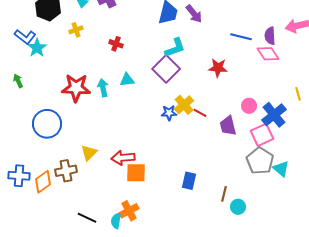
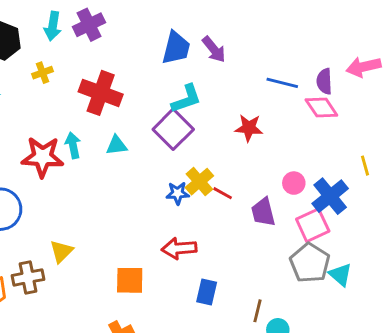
red cross: (116, 44) -> (101, 93), size x2.0
cyan arrow: (103, 88) -> (73, 145), moved
red arrow: (123, 158) -> (179, 248), moved

